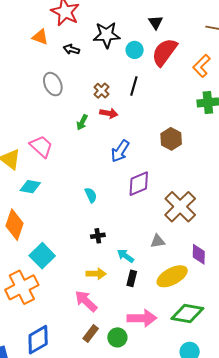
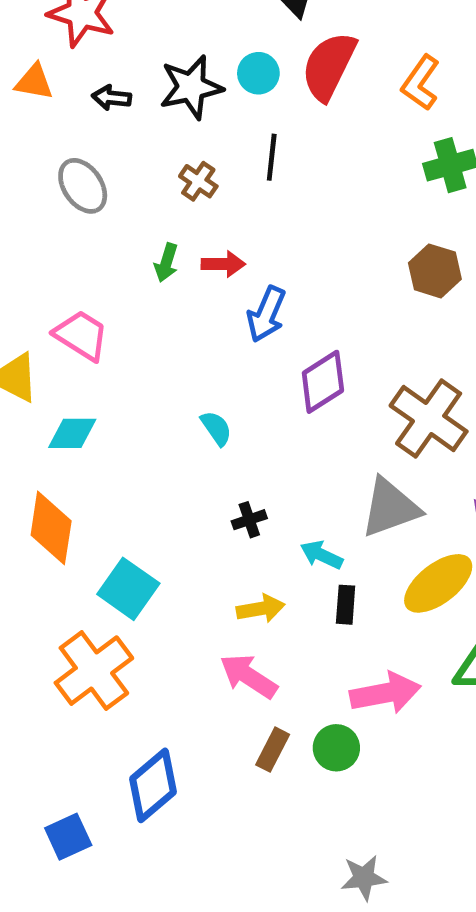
black star: (107, 35) -> (191, 87), moved
red arrow: (109, 113) -> (223, 264), moved
brown hexagon: (171, 139) -> (435, 271), moved
gray triangle: (158, 241) -> (390, 508), size x1.8

